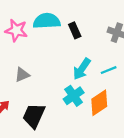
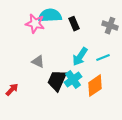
pink star: (16, 30) -> (35, 24), moved
gray triangle: (22, 75) -> (38, 62), moved, turned 48
black trapezoid: (34, 116) -> (57, 81), moved

